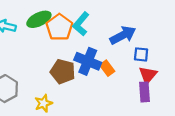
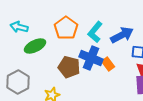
green ellipse: (39, 19) -> (35, 46), moved
cyan L-shape: (81, 24) -> (95, 32), moved

